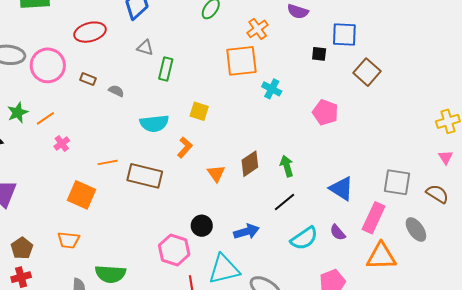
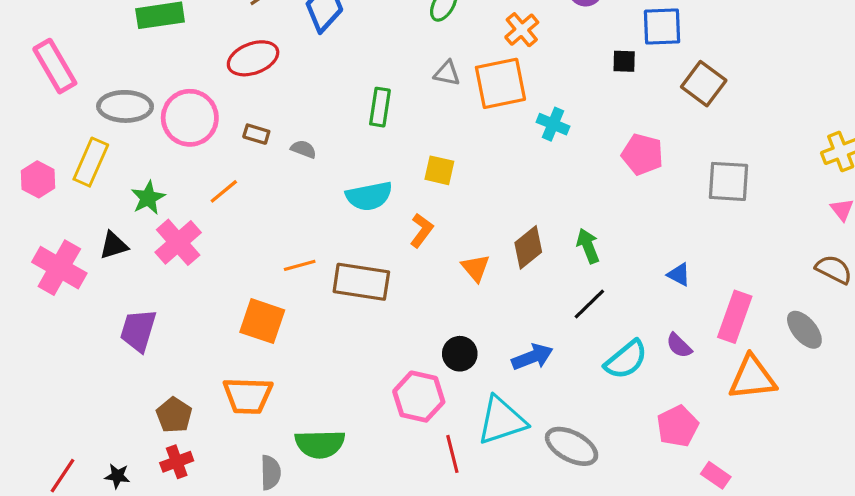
gray triangle: (145, 48) -> (447, 73), moved
orange line: (45, 118) -> (224, 191), moved
pink cross: (62, 143) -> (178, 242), moved, size x1.8
gray square: (397, 182) -> (728, 181), moved
blue triangle: (341, 189) -> (679, 275), size x0.6
orange trapezoid: (69, 240) -> (248, 396), size x1.4

